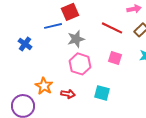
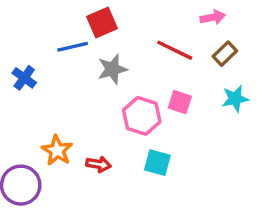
pink hexagon: (80, 64) -> (142, 116), moved

